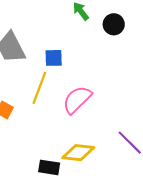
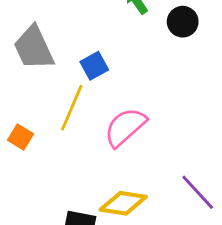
blue square: (54, 58) -> (94, 66), turned -30

